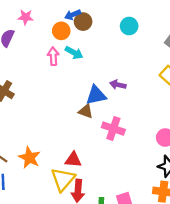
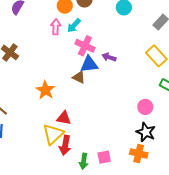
cyan arrow: (74, 53) -> (74, 26), turned 98
pink cross: (113, 129) -> (85, 46), moved
orange star: (29, 158) -> (45, 90), moved

